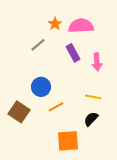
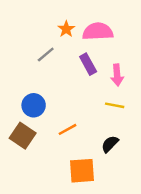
blue circle: (41, 87) -> (34, 105), moved
yellow line: (93, 97) -> (115, 105), moved

